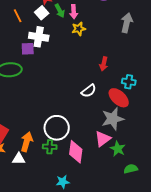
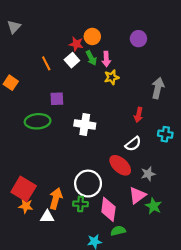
gray arrow: (127, 23) -> (158, 88), moved
white cross: (39, 37) -> (85, 125), moved
white semicircle: (89, 91) -> (133, 144), moved
red ellipse: (119, 98) -> (120, 165), moved
gray star: (113, 119) -> (148, 174), size x0.6
green semicircle: (131, 169) -> (118, 231), moved

